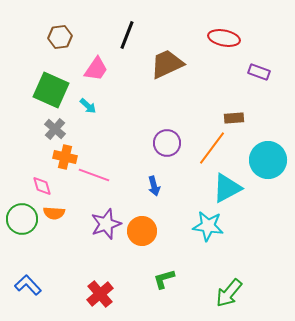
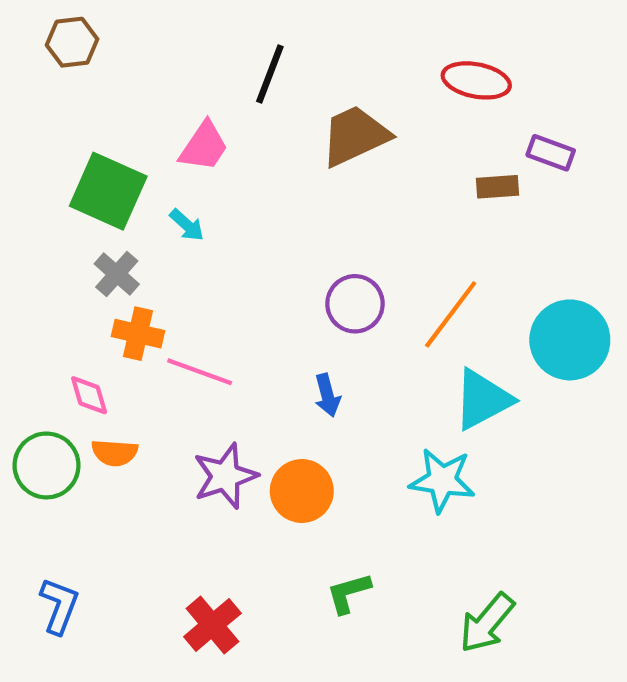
brown hexagon: (60, 37) -> (72, 42), moved
brown rectangle: (234, 118) -> (498, 187), moved
blue L-shape: (28, 285) -> (59, 606), turned 64

